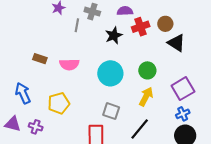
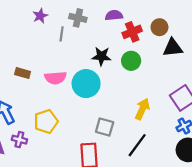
black star: (114, 35) -> (101, 56), moved, turned 30
black triangle: (176, 43) -> (173, 48), turned -36
green circle: (147, 70) -> (131, 61), moved
cyan circle: (110, 73) -> (86, 84), moved
purple cross: (36, 127) -> (19, 140), moved

